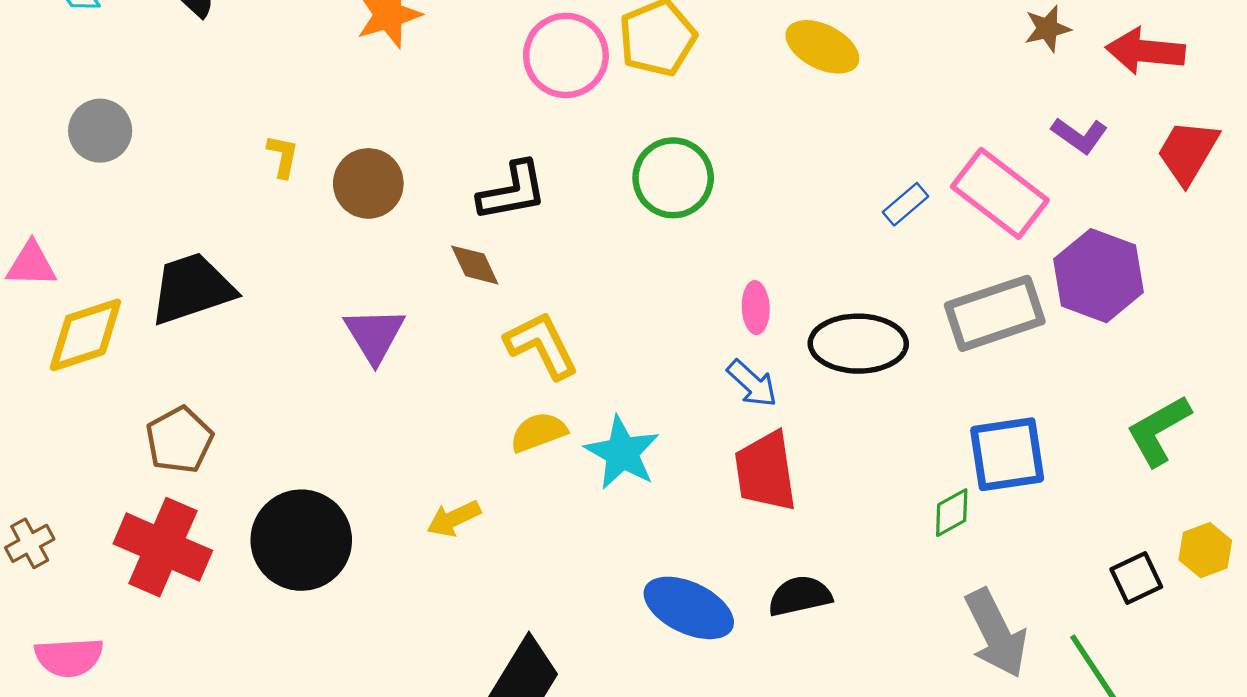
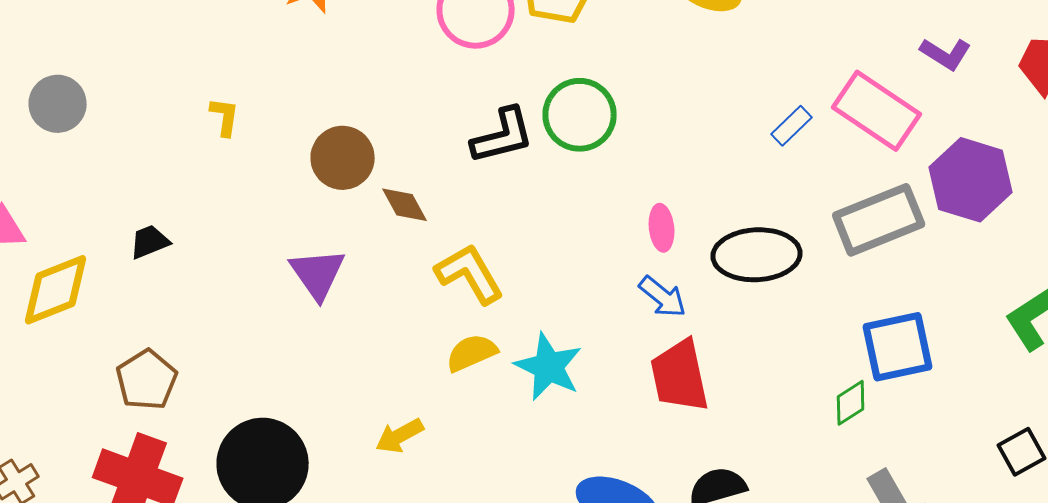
brown circle: (368, 183) -> (343, 158), moved
black L-shape: (512, 191) -> (503, 136), moved
black trapezoid: (192, 289) -> (150, 242), size x0.5

